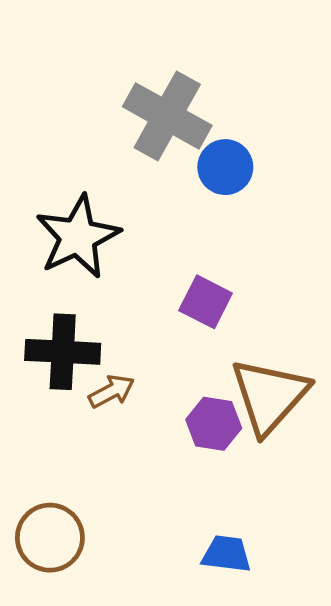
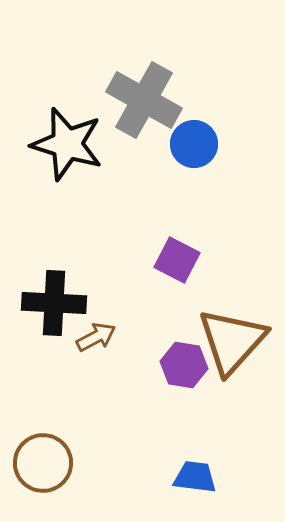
black star: (78, 237) -> (67, 144), moved, turned -30

